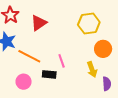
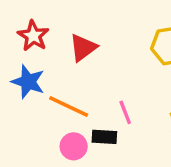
pink circle: (24, 82) -> (74, 146), moved

